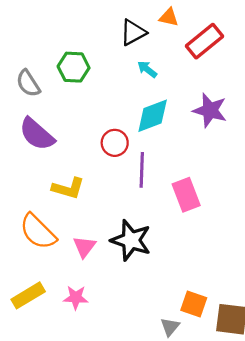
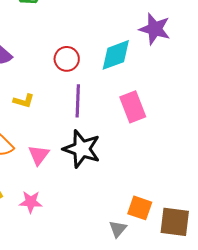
cyan diamond: (153, 116) -> (116, 55), moved
purple line: (142, 170) -> (78, 101), moved
yellow L-shape: (68, 188) -> (24, 101), size x0.7

